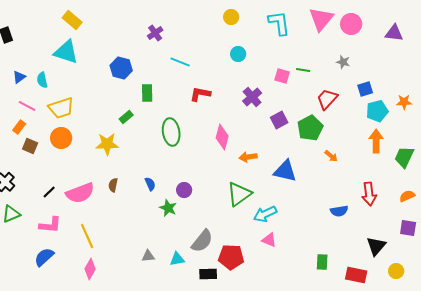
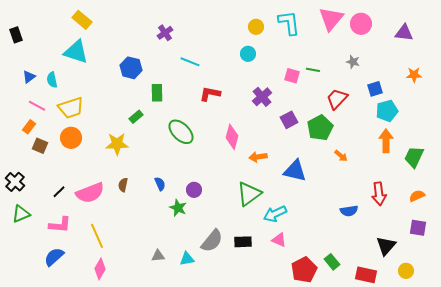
yellow circle: (231, 17) -> (256, 27), moved
orange star: (404, 102) -> (414, 75), moved
green ellipse: (171, 132) -> (181, 132), turned -36
red pentagon: (231, 257) -> (304, 270), moved, turned -30
green rectangle: (322, 262) -> (332, 262), turned -42
black rectangle: (208, 274) -> (243, 242), moved

